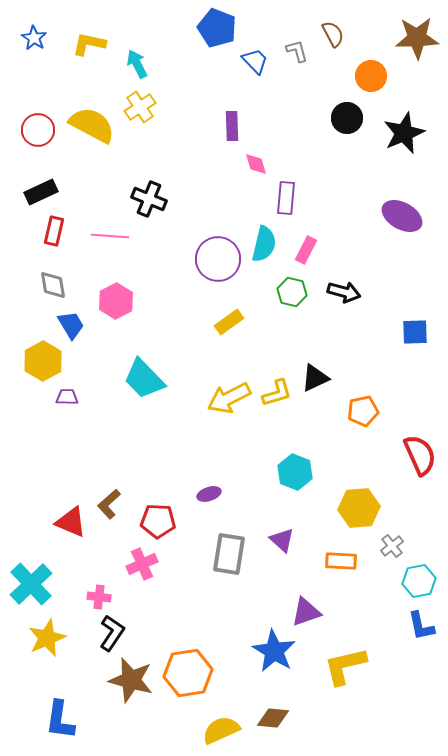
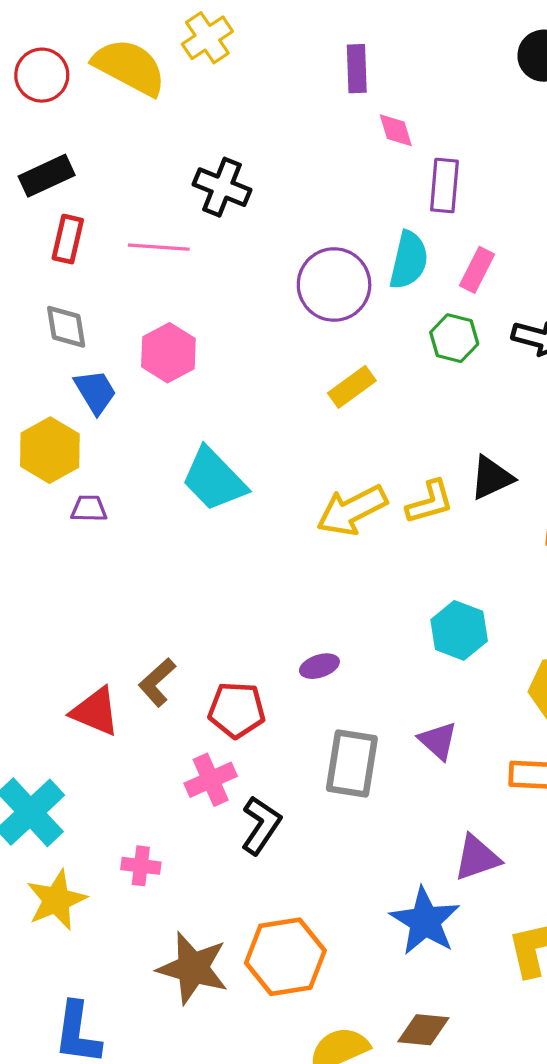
pink cross: (99, 597) -> (141, 866), moved
black L-shape: (112, 633) -> (261, 825), moved

